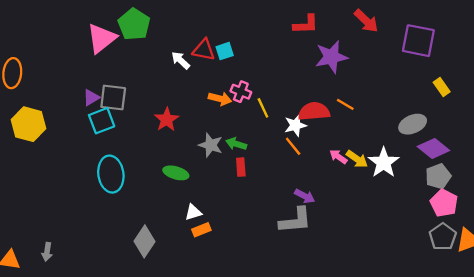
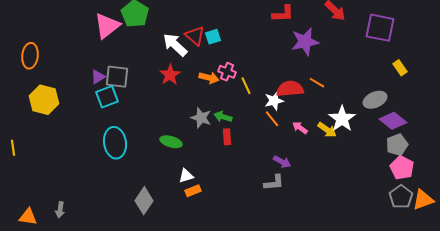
red triangle: (204, 50) -> (195, 36), turned 30
white arrow: (181, 60) -> (175, 45), size x1.5
red star: (167, 120) -> (170, 75), moved
pink arrow: (338, 157) -> (300, 128), moved
white star: (384, 162) -> (342, 119), moved
gray L-shape: (295, 220) -> (274, 183), size x0.7

